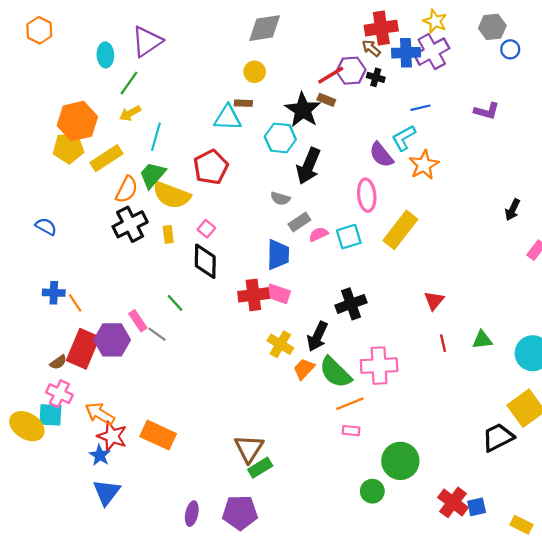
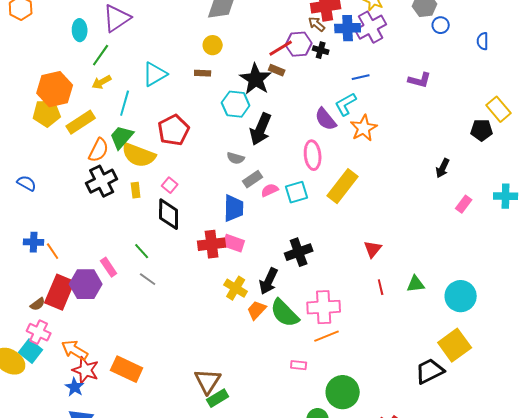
cyan triangle: (228, 118) -> (155, 74), moved, turned -32
gray line: (157, 334) -> (148, 279), moved
orange line: (350, 404) -> (327, 336), moved
cyan square: (50, 415) -> (31, 351), turned 35

